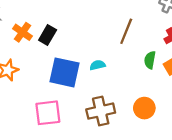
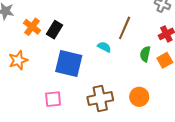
cyan semicircle: (97, 65) -> (104, 47), moved, turned 40
pink square: (48, 113) -> (53, 99), size x0.7

